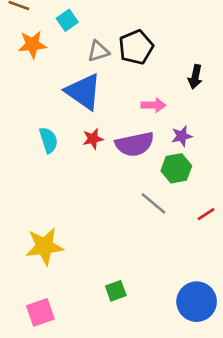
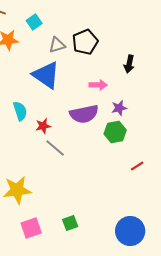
red star: (93, 139) -> (43, 126), moved
gray line: (153, 203) -> (55, 148), moved
pink square: (40, 312) -> (31, 228), moved

